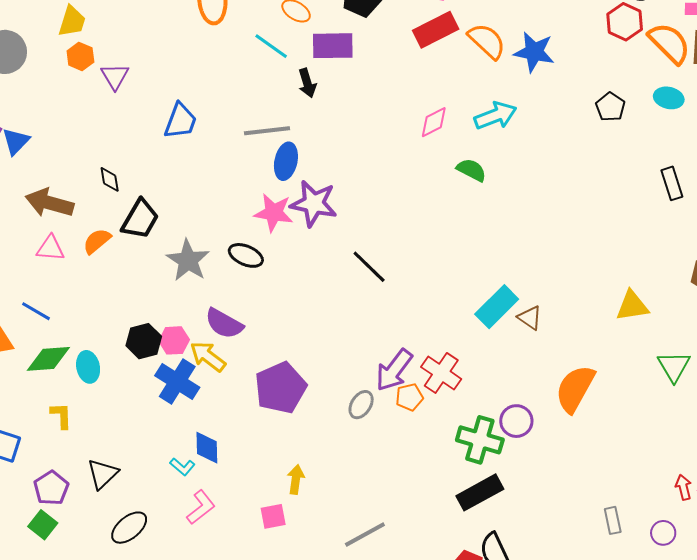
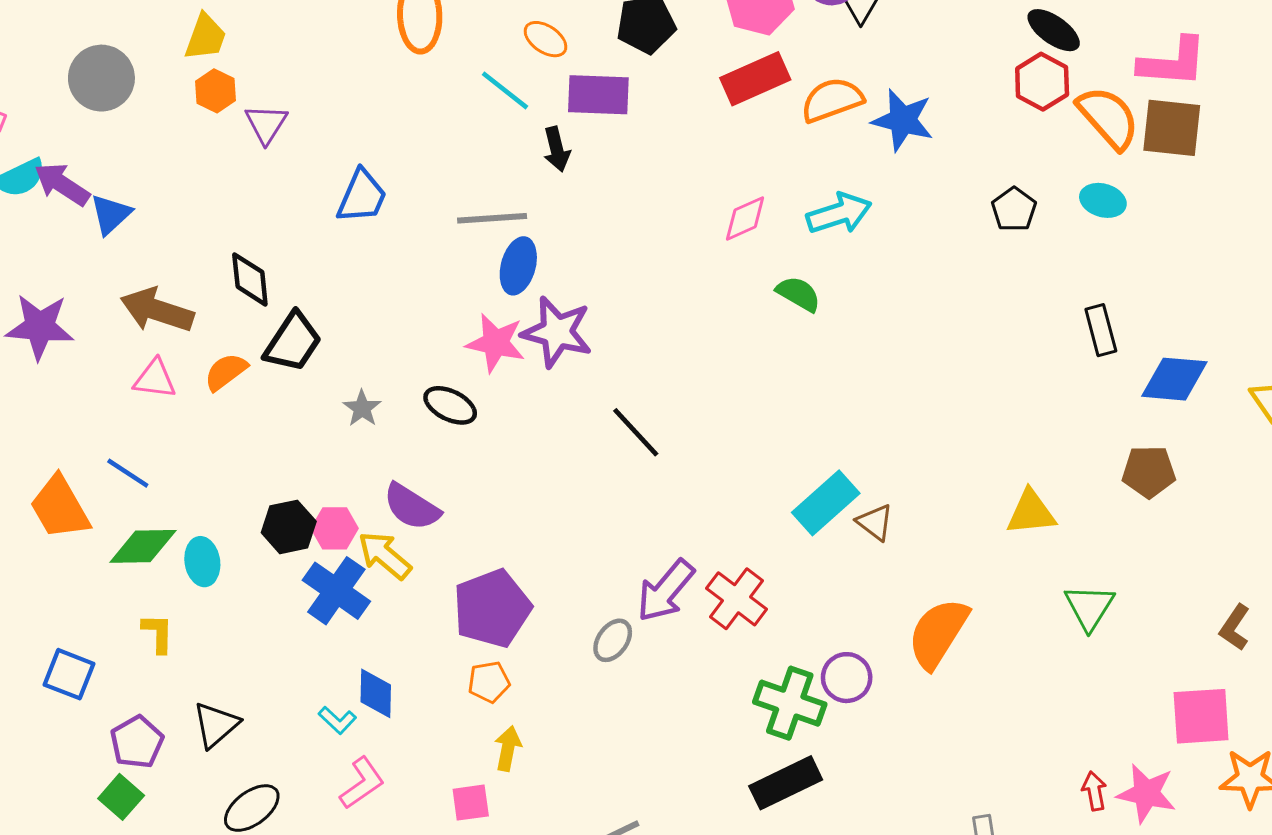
orange semicircle: (487, 41) -> (832, 100), turned -66
black diamond: (110, 179) -> (250, 279), size x1.4
gray star: (188, 260) -> (362, 408), size x0.6
orange pentagon: (409, 397) -> (489, 682), moved

